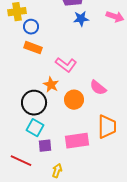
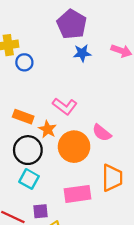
orange rectangle: (33, 48) -> (23, 117), moved
orange circle: (74, 100) -> (74, 147), size x1.4
purple square: (45, 146) -> (41, 211), moved

